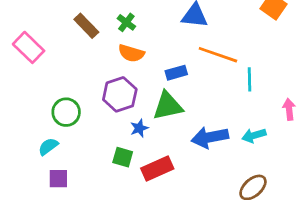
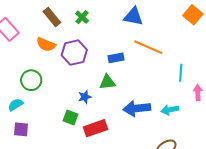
orange semicircle: (131, 53) -> (46, 45), moved
cyan line: (250, 79) -> (181, 73), moved
purple hexagon: (120, 94) -> (74, 53), moved
green triangle: (168, 106) -> (107, 82), size x0.7

